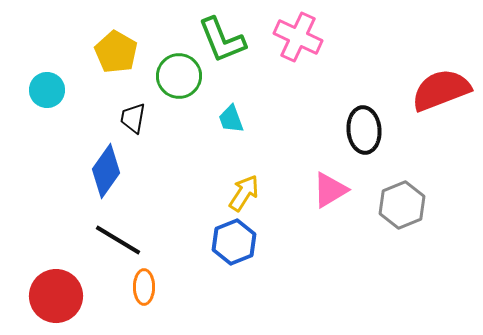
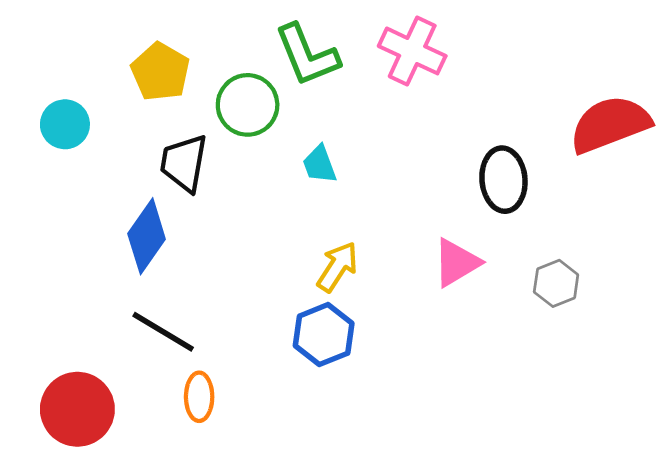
black trapezoid: (133, 118) -> (184, 163), size x1.4
gray hexagon: (402, 205) -> (556, 283), size x0.7

